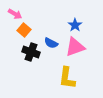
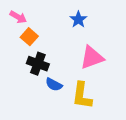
blue star: (75, 25) -> (78, 20), moved
blue semicircle: (51, 43) -> (54, 85), moved

